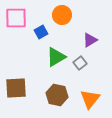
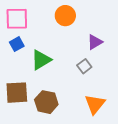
blue square: (41, 32) -> (17, 44), moved
green triangle: (56, 57) -> (41, 60), moved
brown hexagon: (57, 95) -> (46, 102), moved

